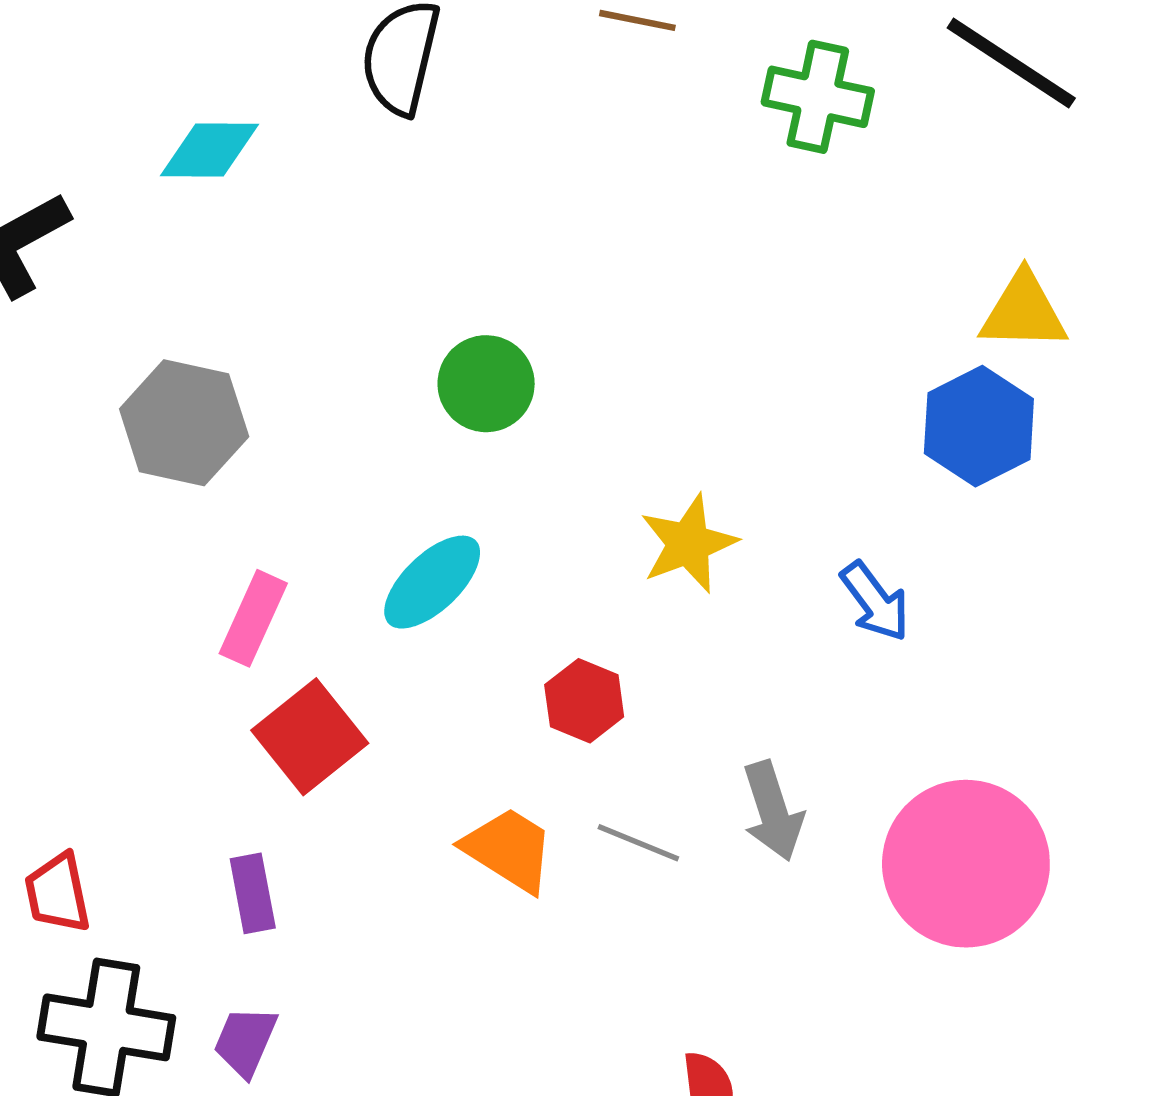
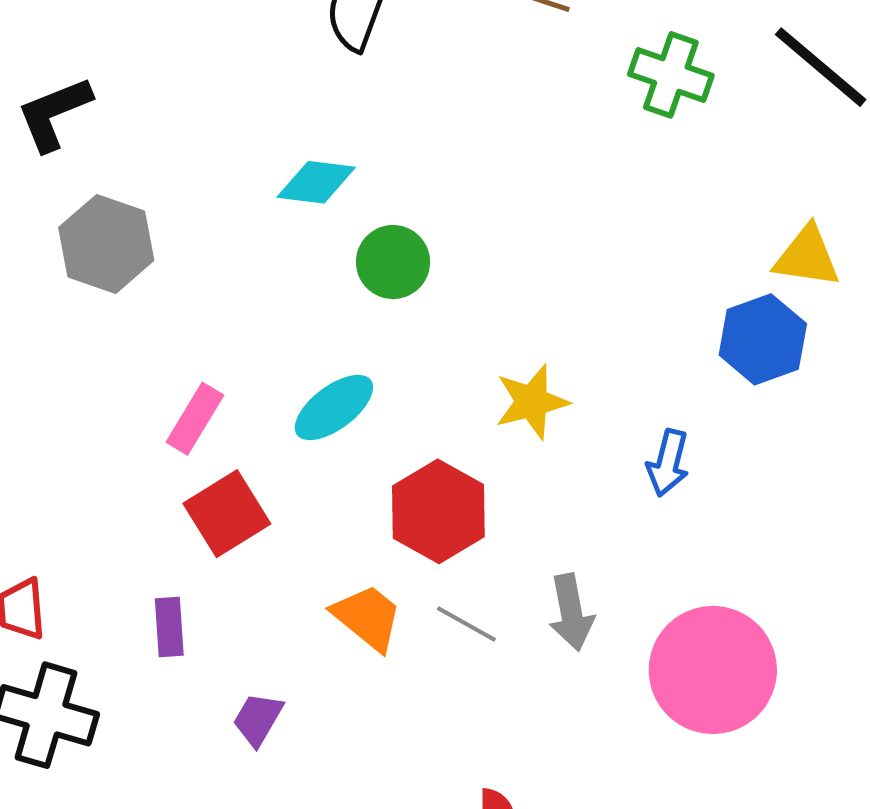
cyan diamond: (210, 150) -> (316, 182), moved
gray hexagon: (184, 423) -> (106, 244), moved
blue arrow: (875, 602) -> (668, 463), turned 44
red hexagon: (584, 701) -> (438, 511), size x1.6
purple trapezoid: (245, 1041) -> (258, 719), moved

